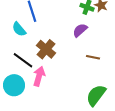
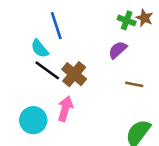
black line: (23, 60) -> (47, 70), moved

